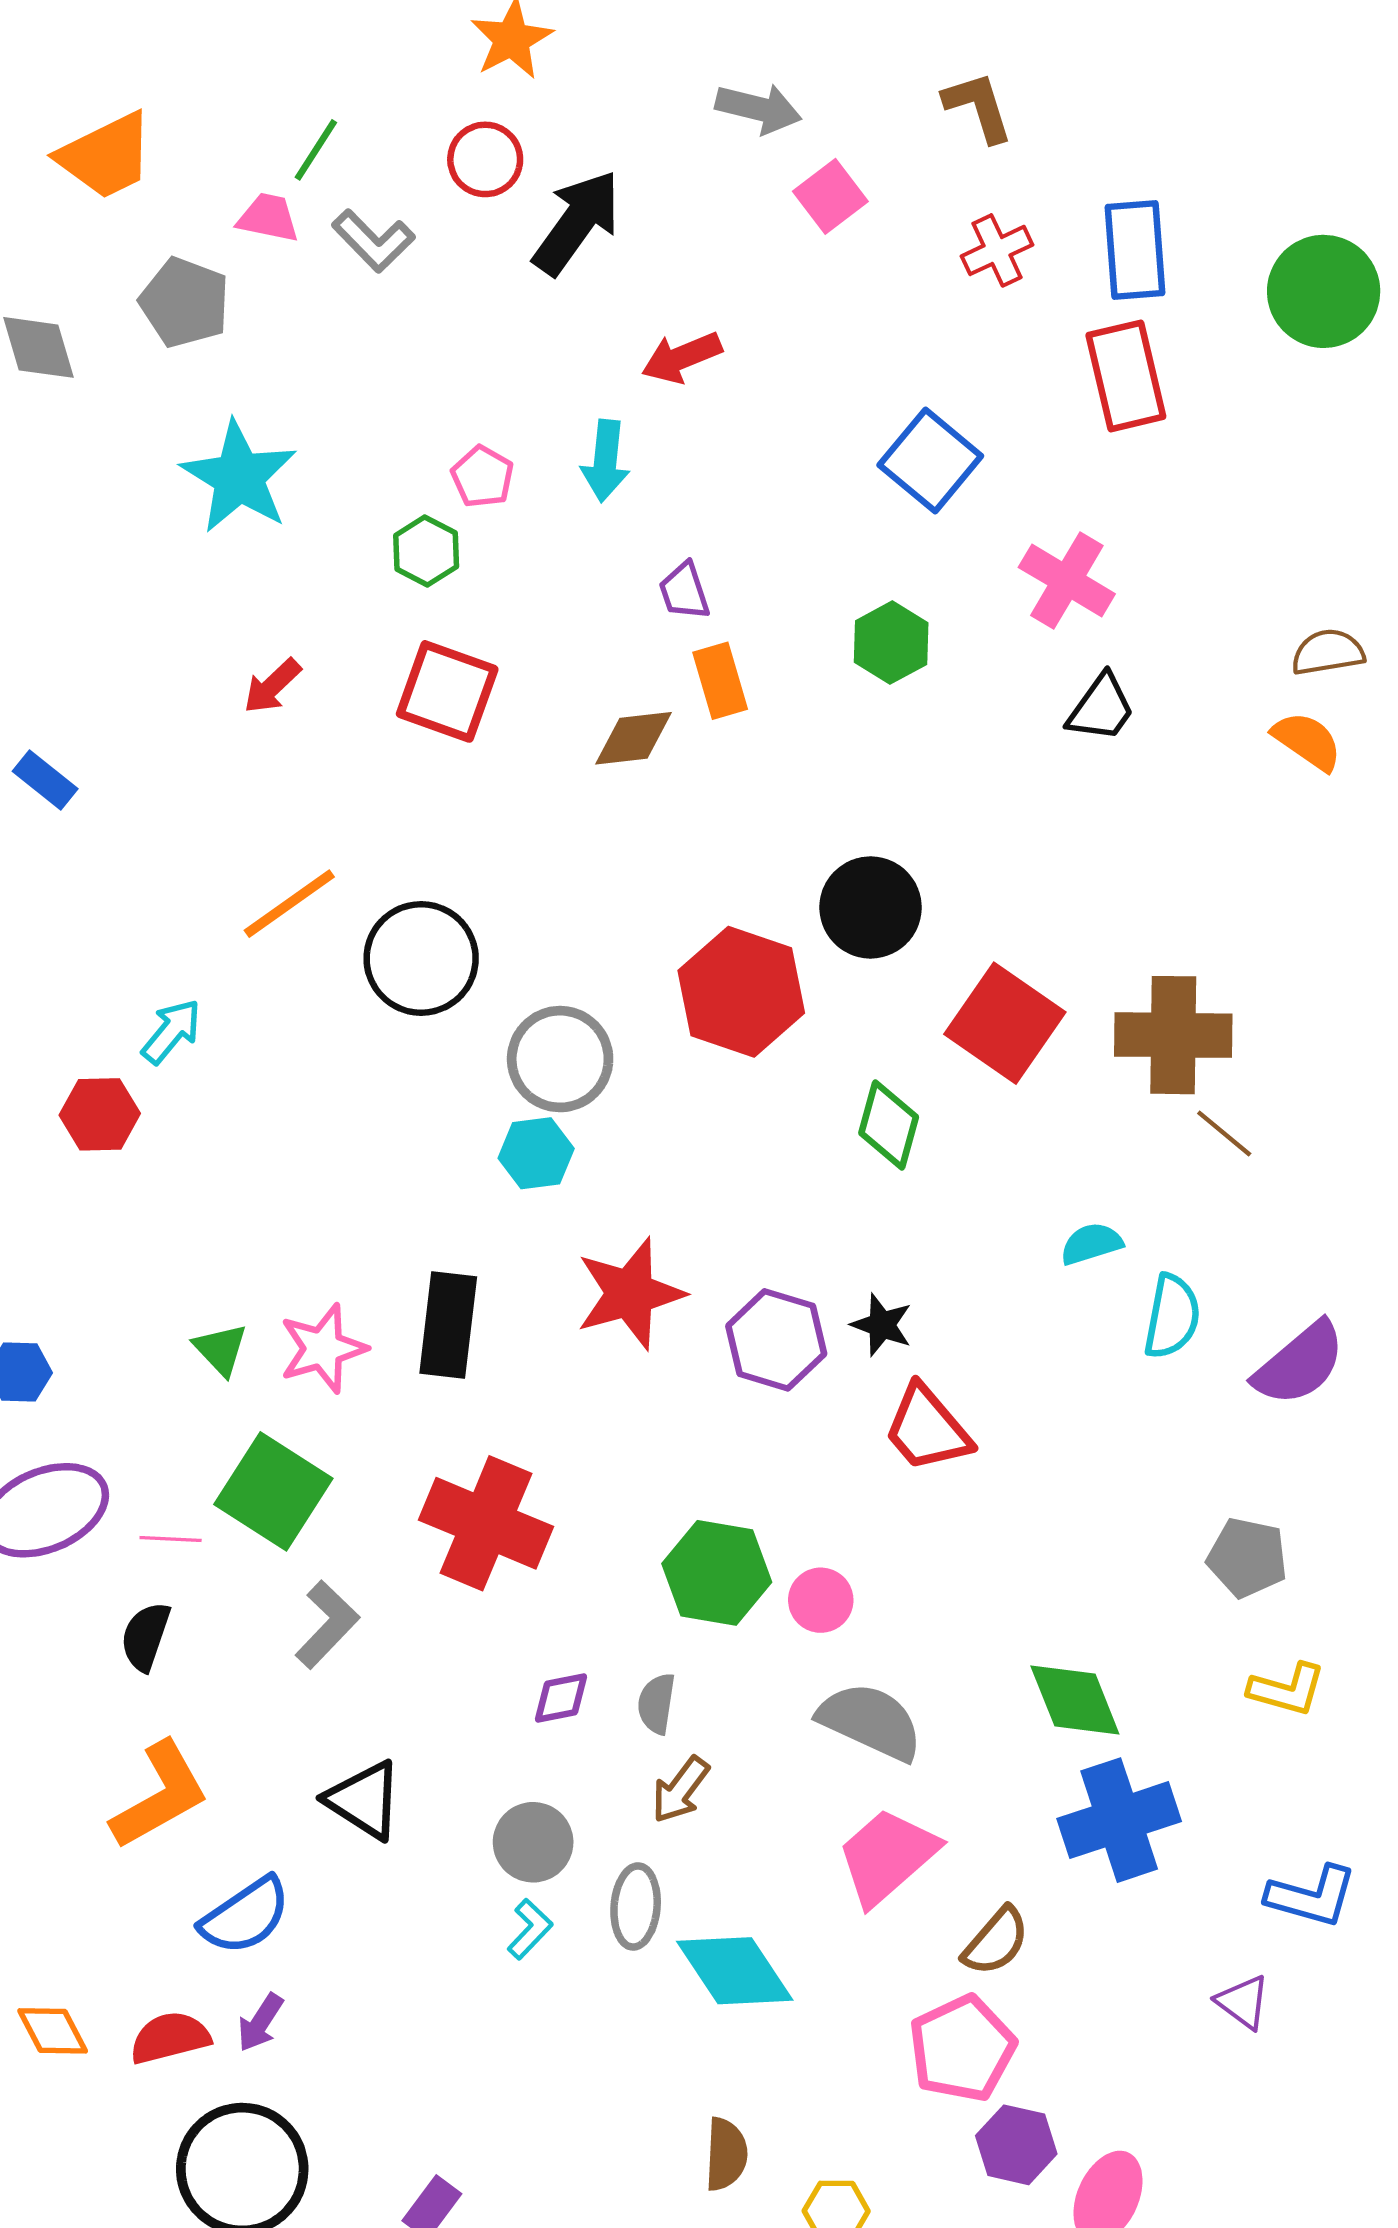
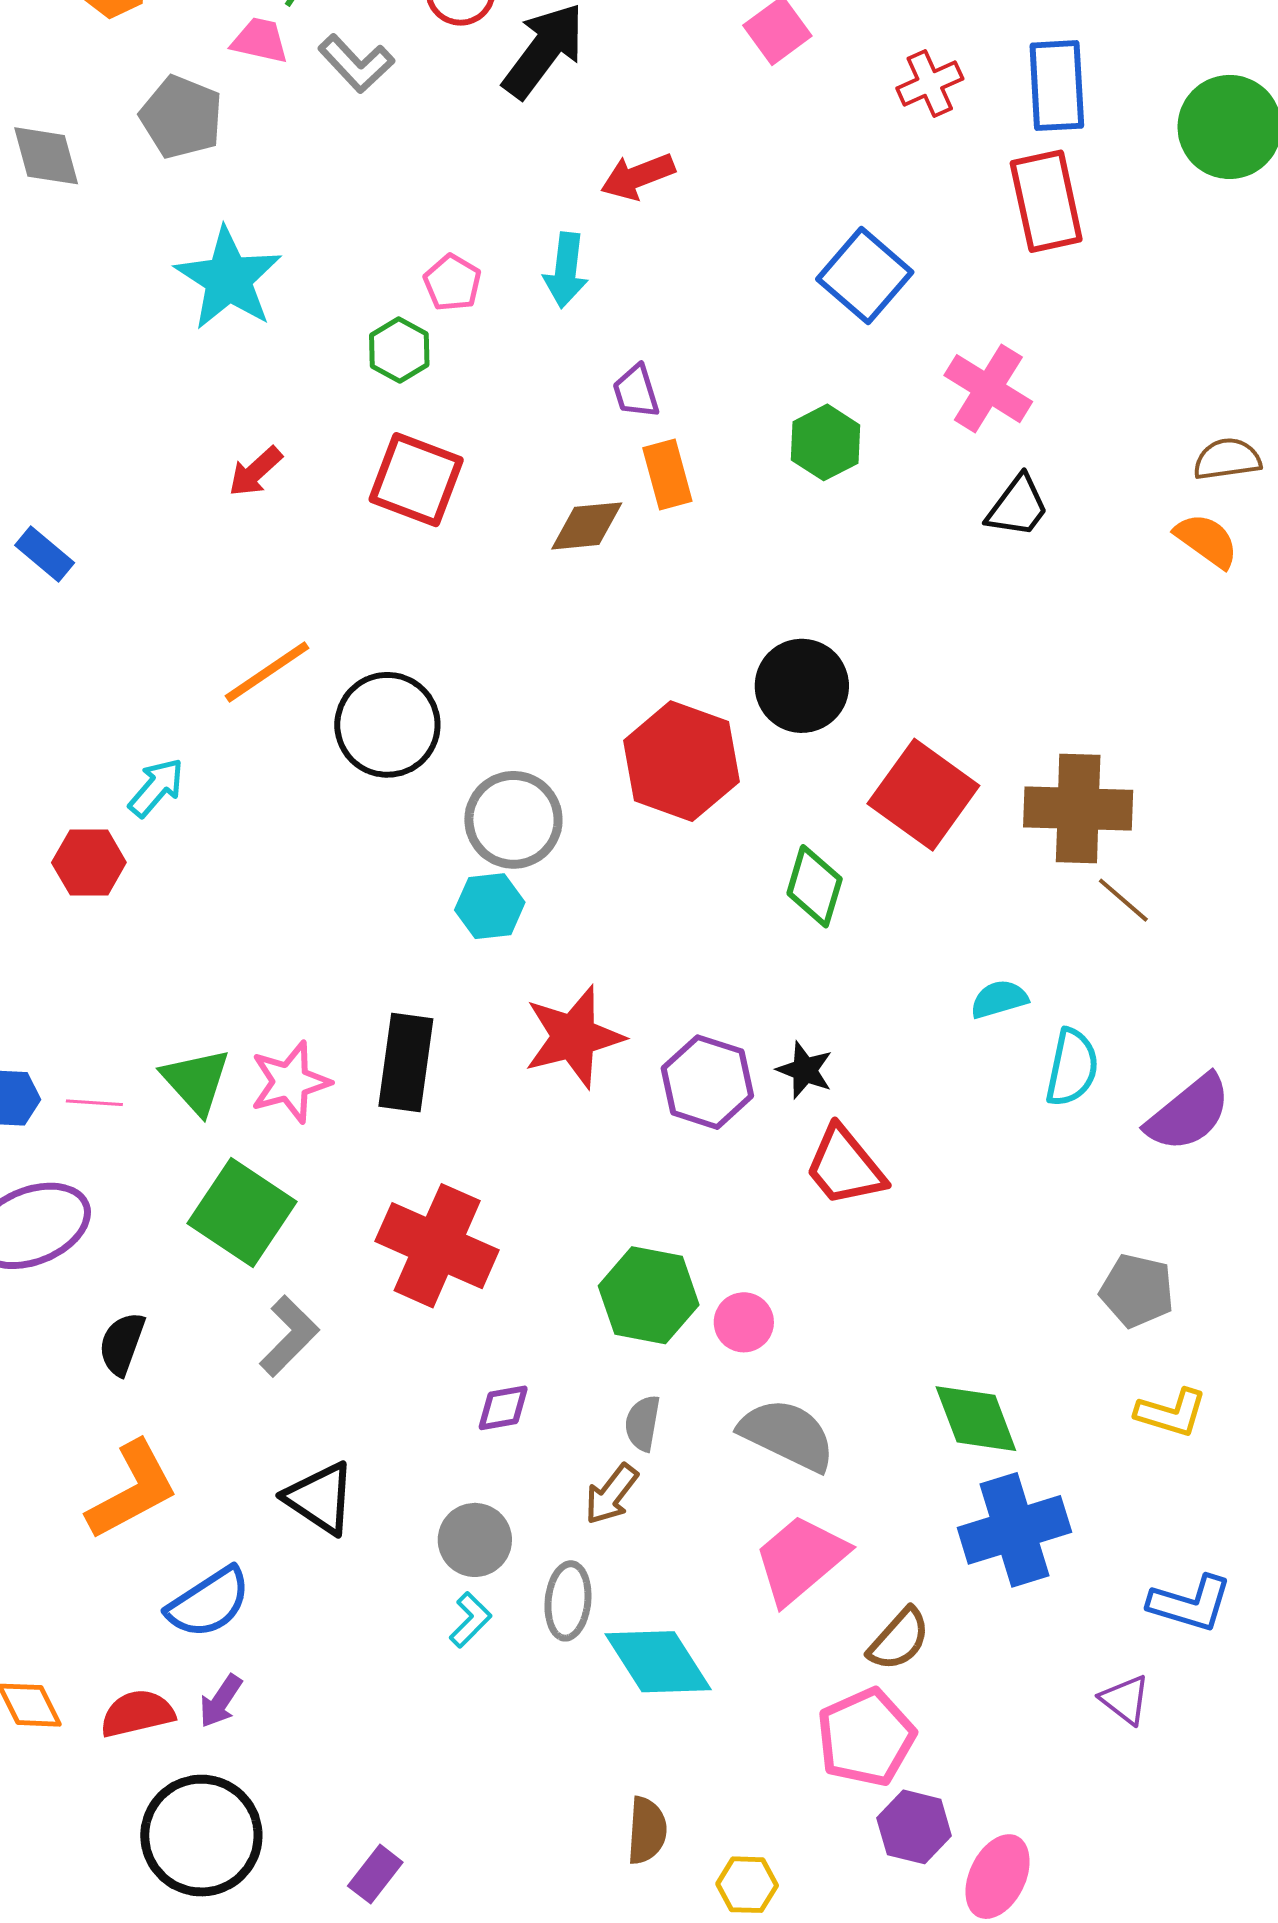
green triangle: (221, 1349) -> (196, 1081), size x1.4
pink line: (171, 1539) -> (94, 1103), moved
gray semicircle: (657, 1704) -> (643, 1423), moved

